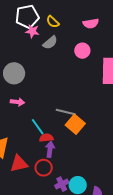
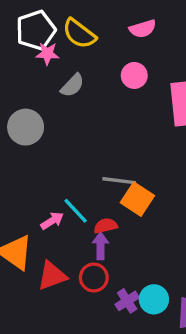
yellow semicircle: (53, 22) -> (79, 34), size x1.5
gray semicircle: (50, 43) -> (72, 85), moved
pink arrow: (18, 102) -> (52, 221), moved, turned -32
red semicircle: (46, 138) -> (106, 226), moved

